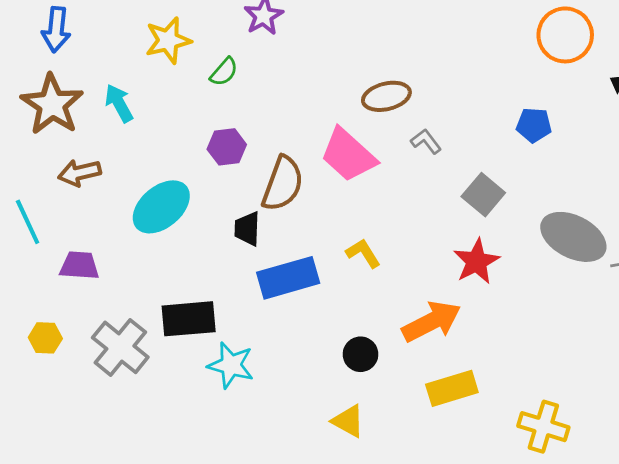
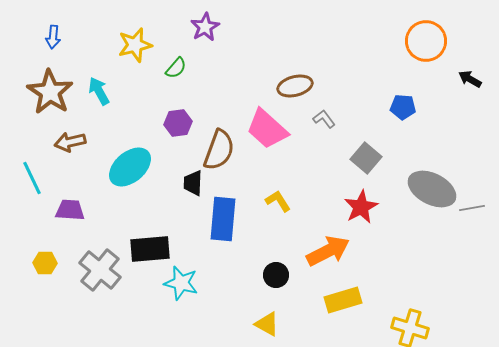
blue arrow: (56, 29) -> (53, 37), size x0.7
blue rectangle: (288, 278) -> (223, 219), turned -69

